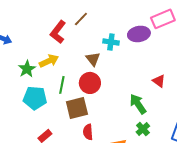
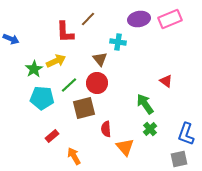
red L-shape: (58, 32) -> (65, 32), turned -40
purple ellipse: (139, 34) -> (139, 19), moved
green line: (62, 85) -> (69, 85), turned 36
red semicircle: (88, 132) -> (106, 129), moved

